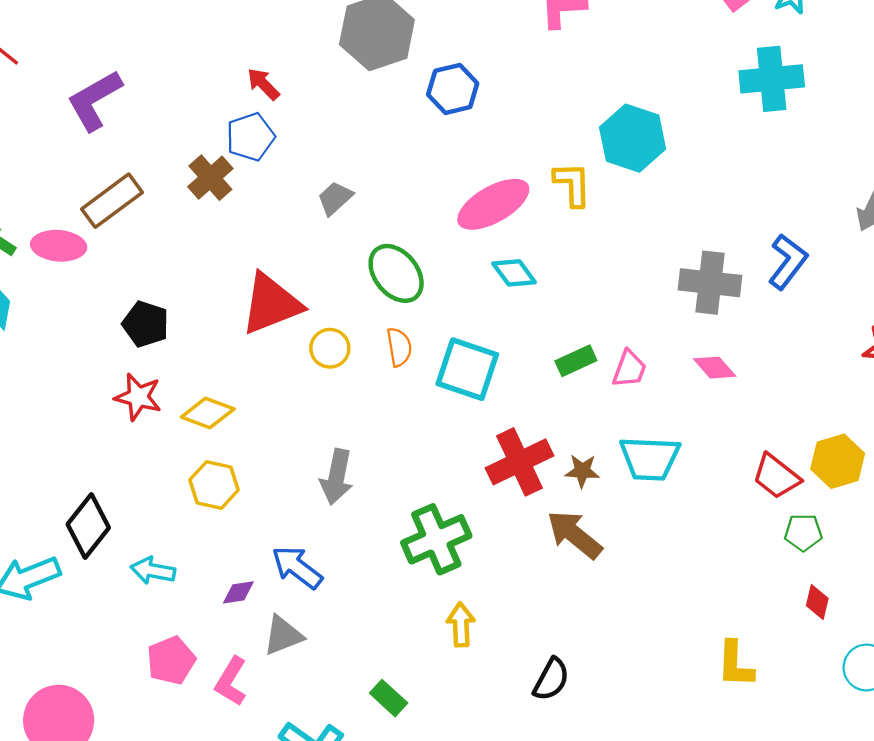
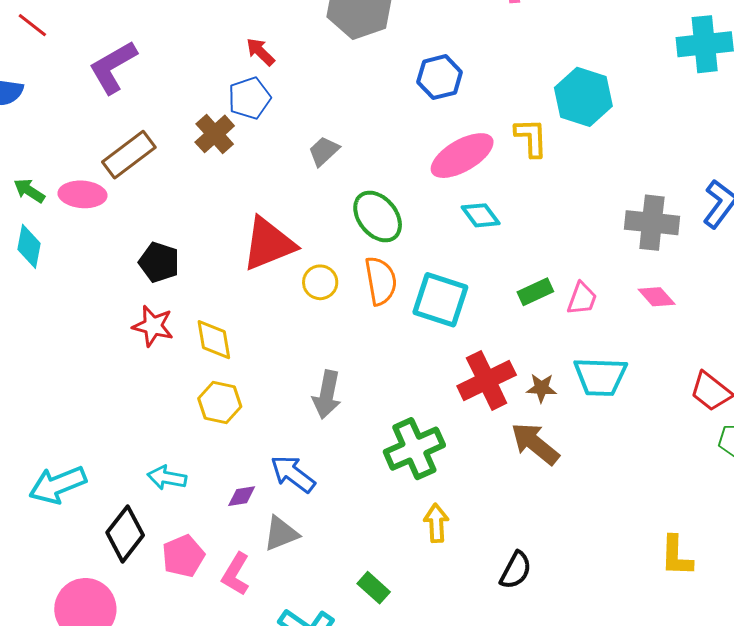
blue hexagon: (453, 89) -> (440, 77), moved
orange semicircle: (399, 347) -> (381, 281), size x1.4
yellow diamond: (208, 413) -> (214, 340), turned 60
black diamond: (88, 526) -> (125, 534), moved

